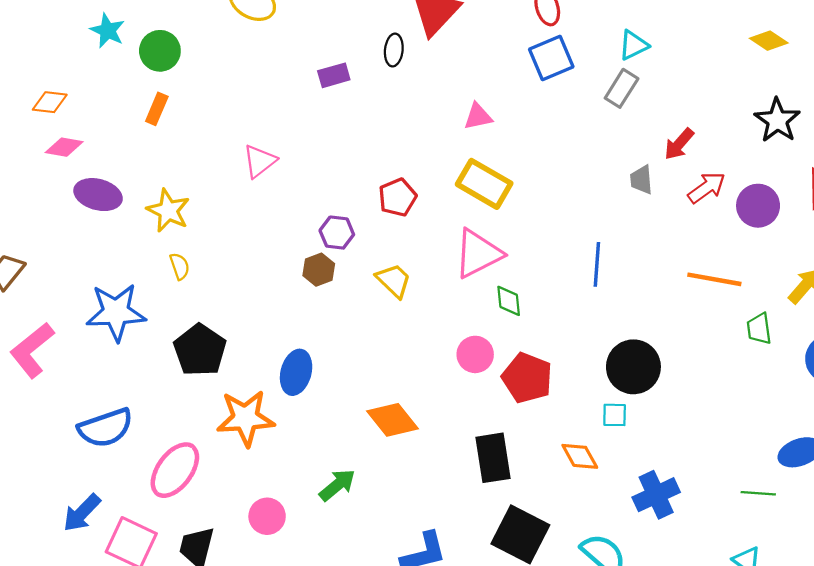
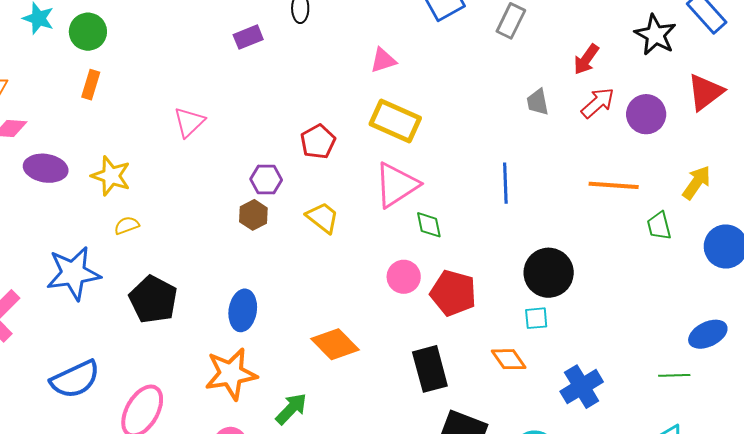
red arrow: (679, 144) -> (586, 59), moved
yellow semicircle: (180, 266) -> (127, 225), turned -85
orange star: (246, 418) -> (231, 374), moved

